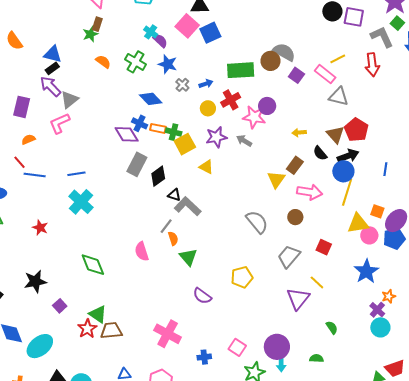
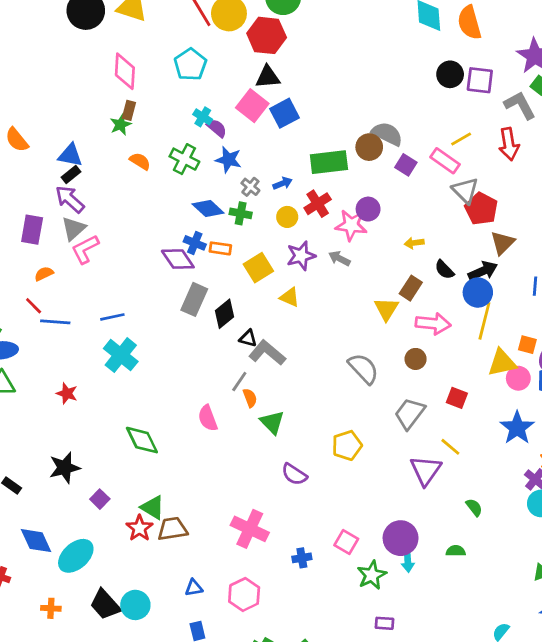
gray triangle: (339, 97) -> (465, 190), turned 35
gray triangle: (69, 100) -> (74, 229), moved
red pentagon: (356, 130) -> (481, 209), moved
green cross: (174, 132) -> (241, 213), moved
brown triangle: (335, 134) -> (502, 243), moved, turned 30

